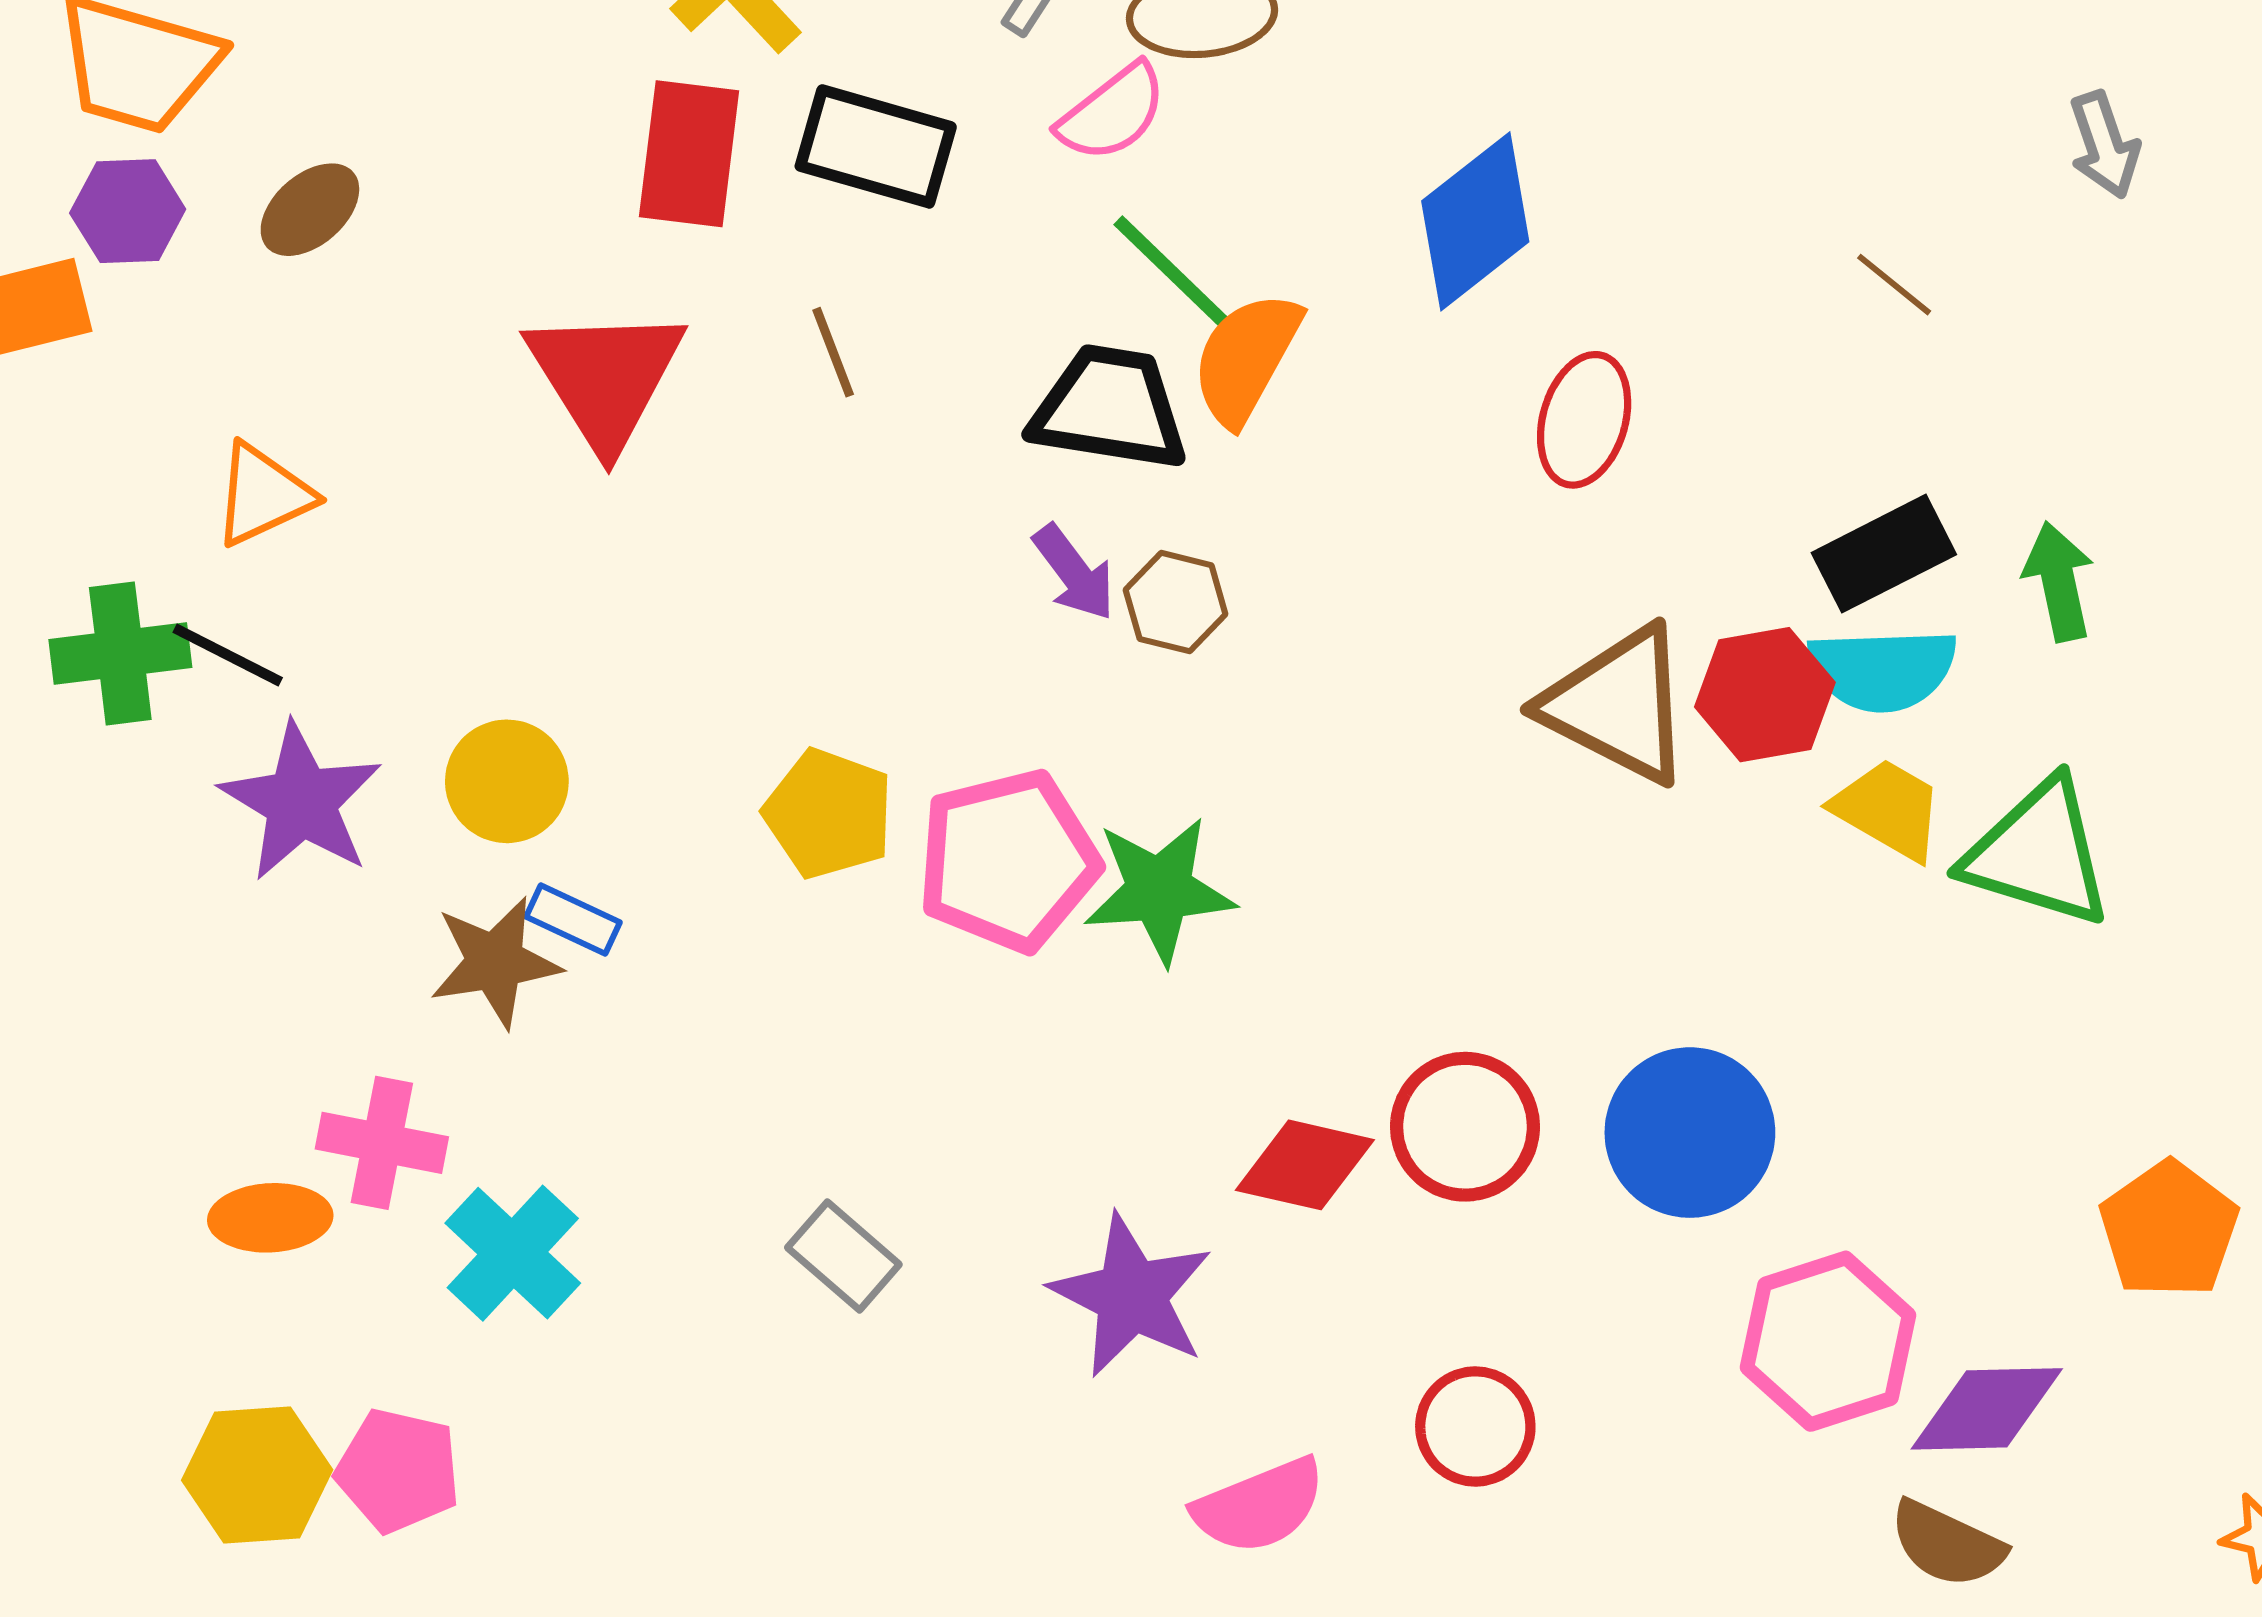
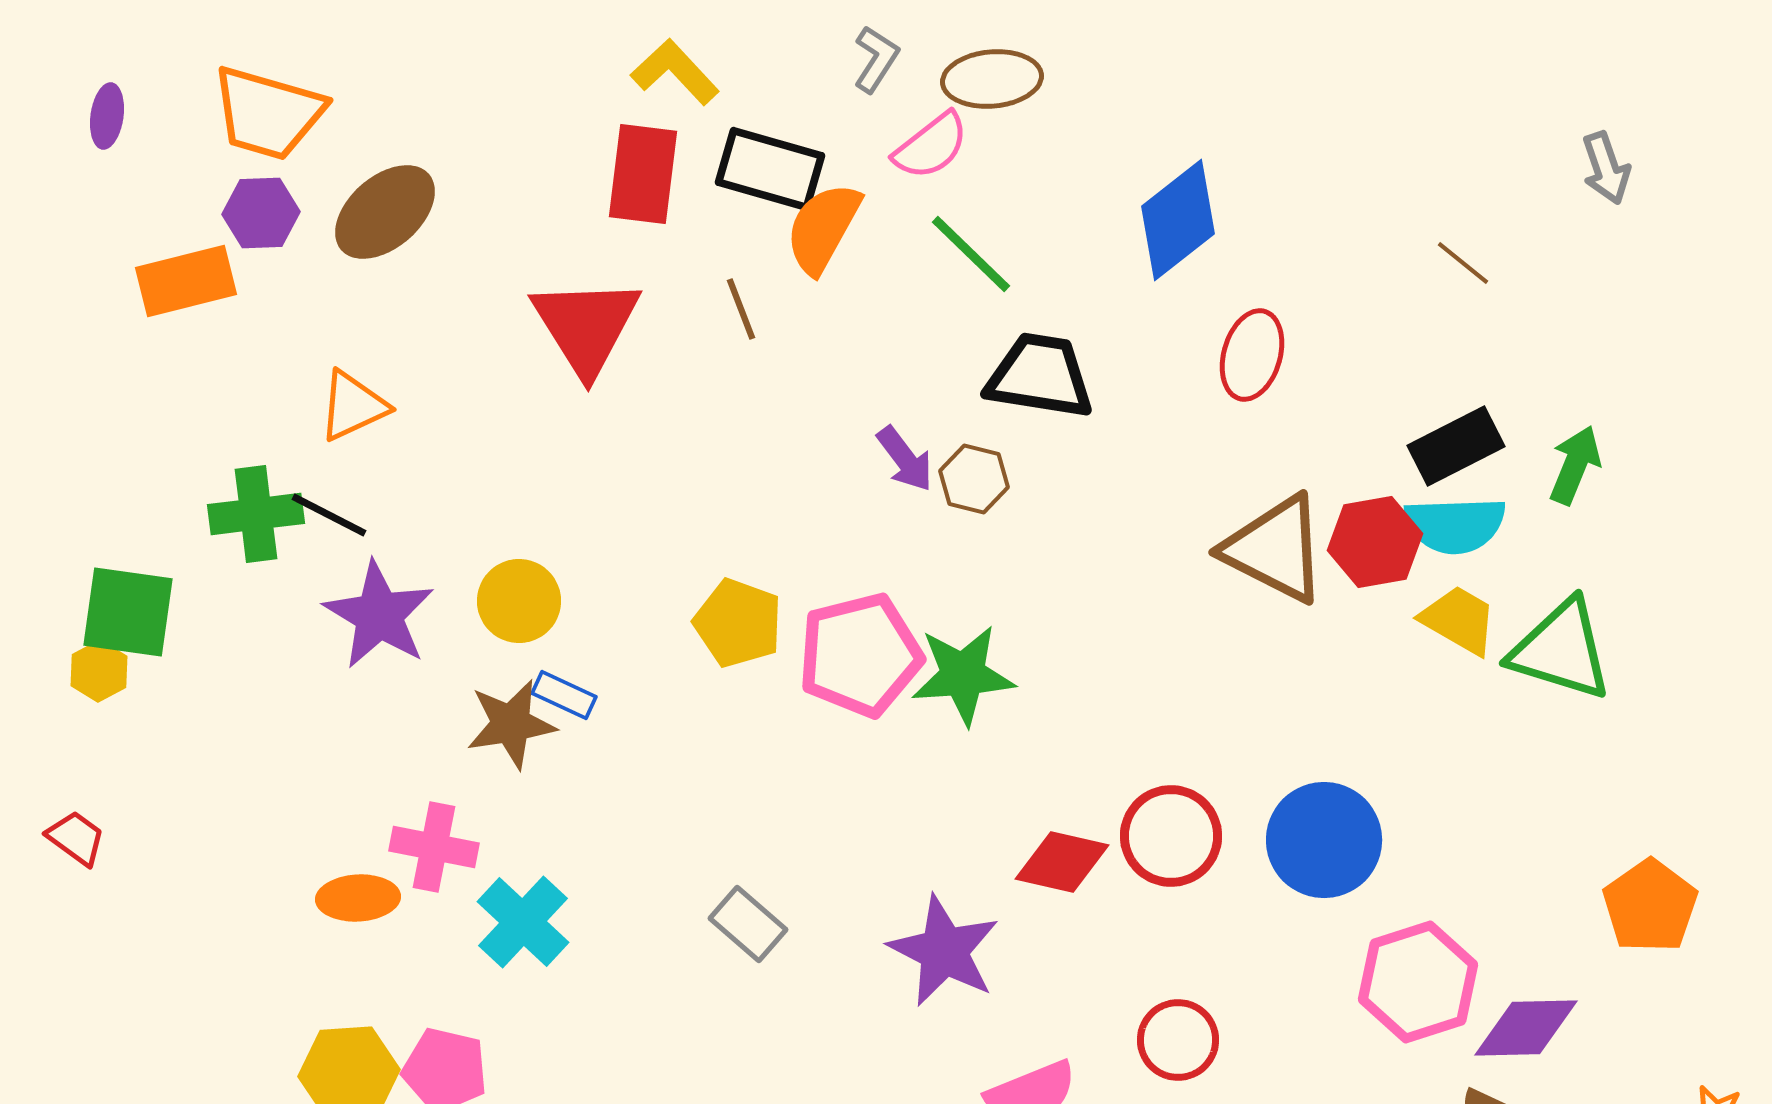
brown ellipse: (310, 210) -> (385, 212), size x1.5
orange semicircle: (1246, 358) -> (823, 228), moved
black trapezoid: (1109, 408) -> (1040, 376), moved
green arrow: (2059, 581) -> (1575, 465), turned 34

